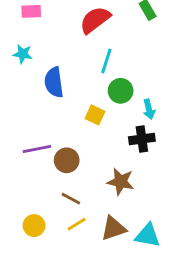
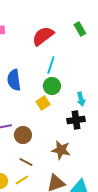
green circle: (121, 91) -> (52, 86), moved
yellow square: (95, 115) -> (43, 103), turned 32
yellow line: (77, 224) -> (22, 180), moved

